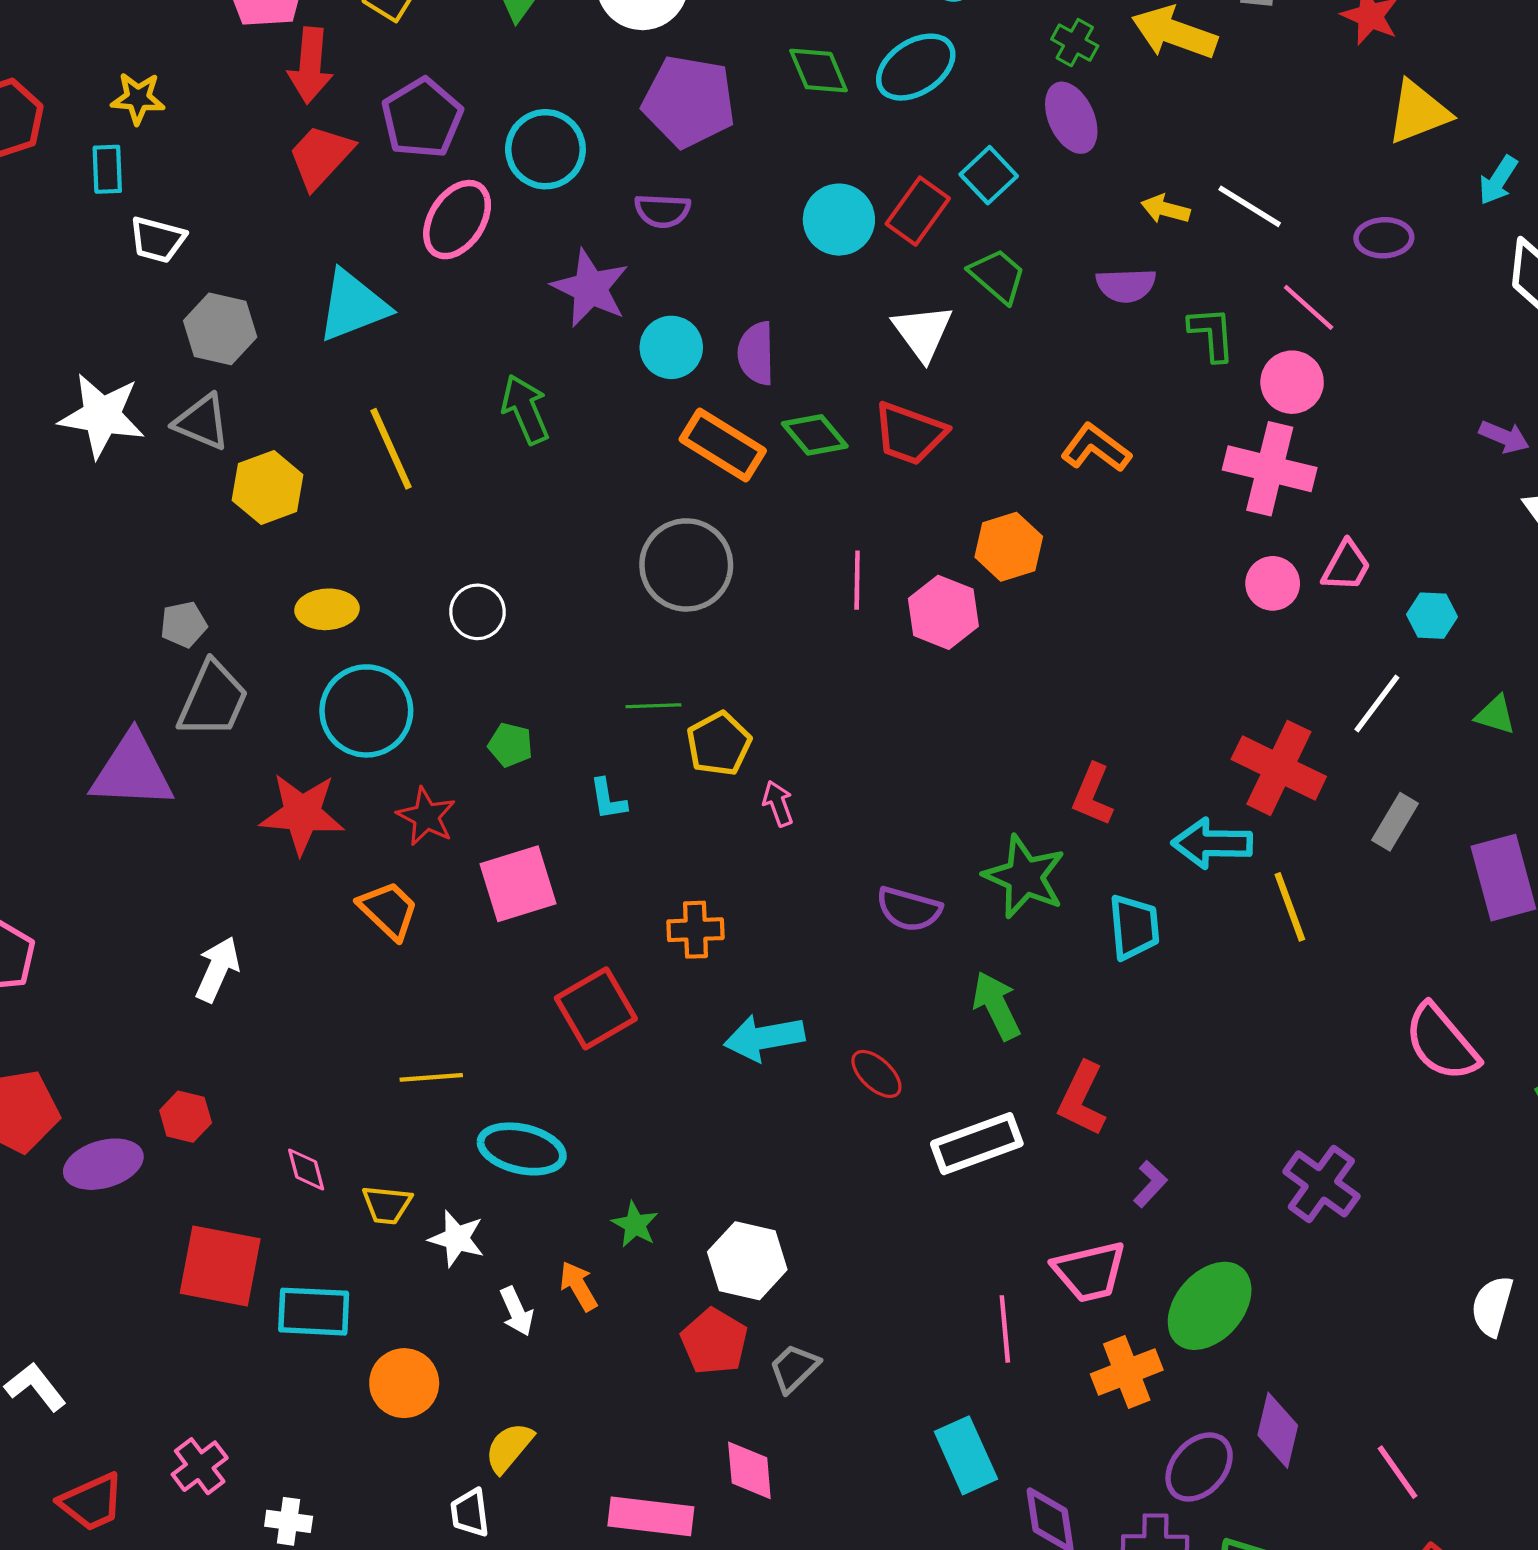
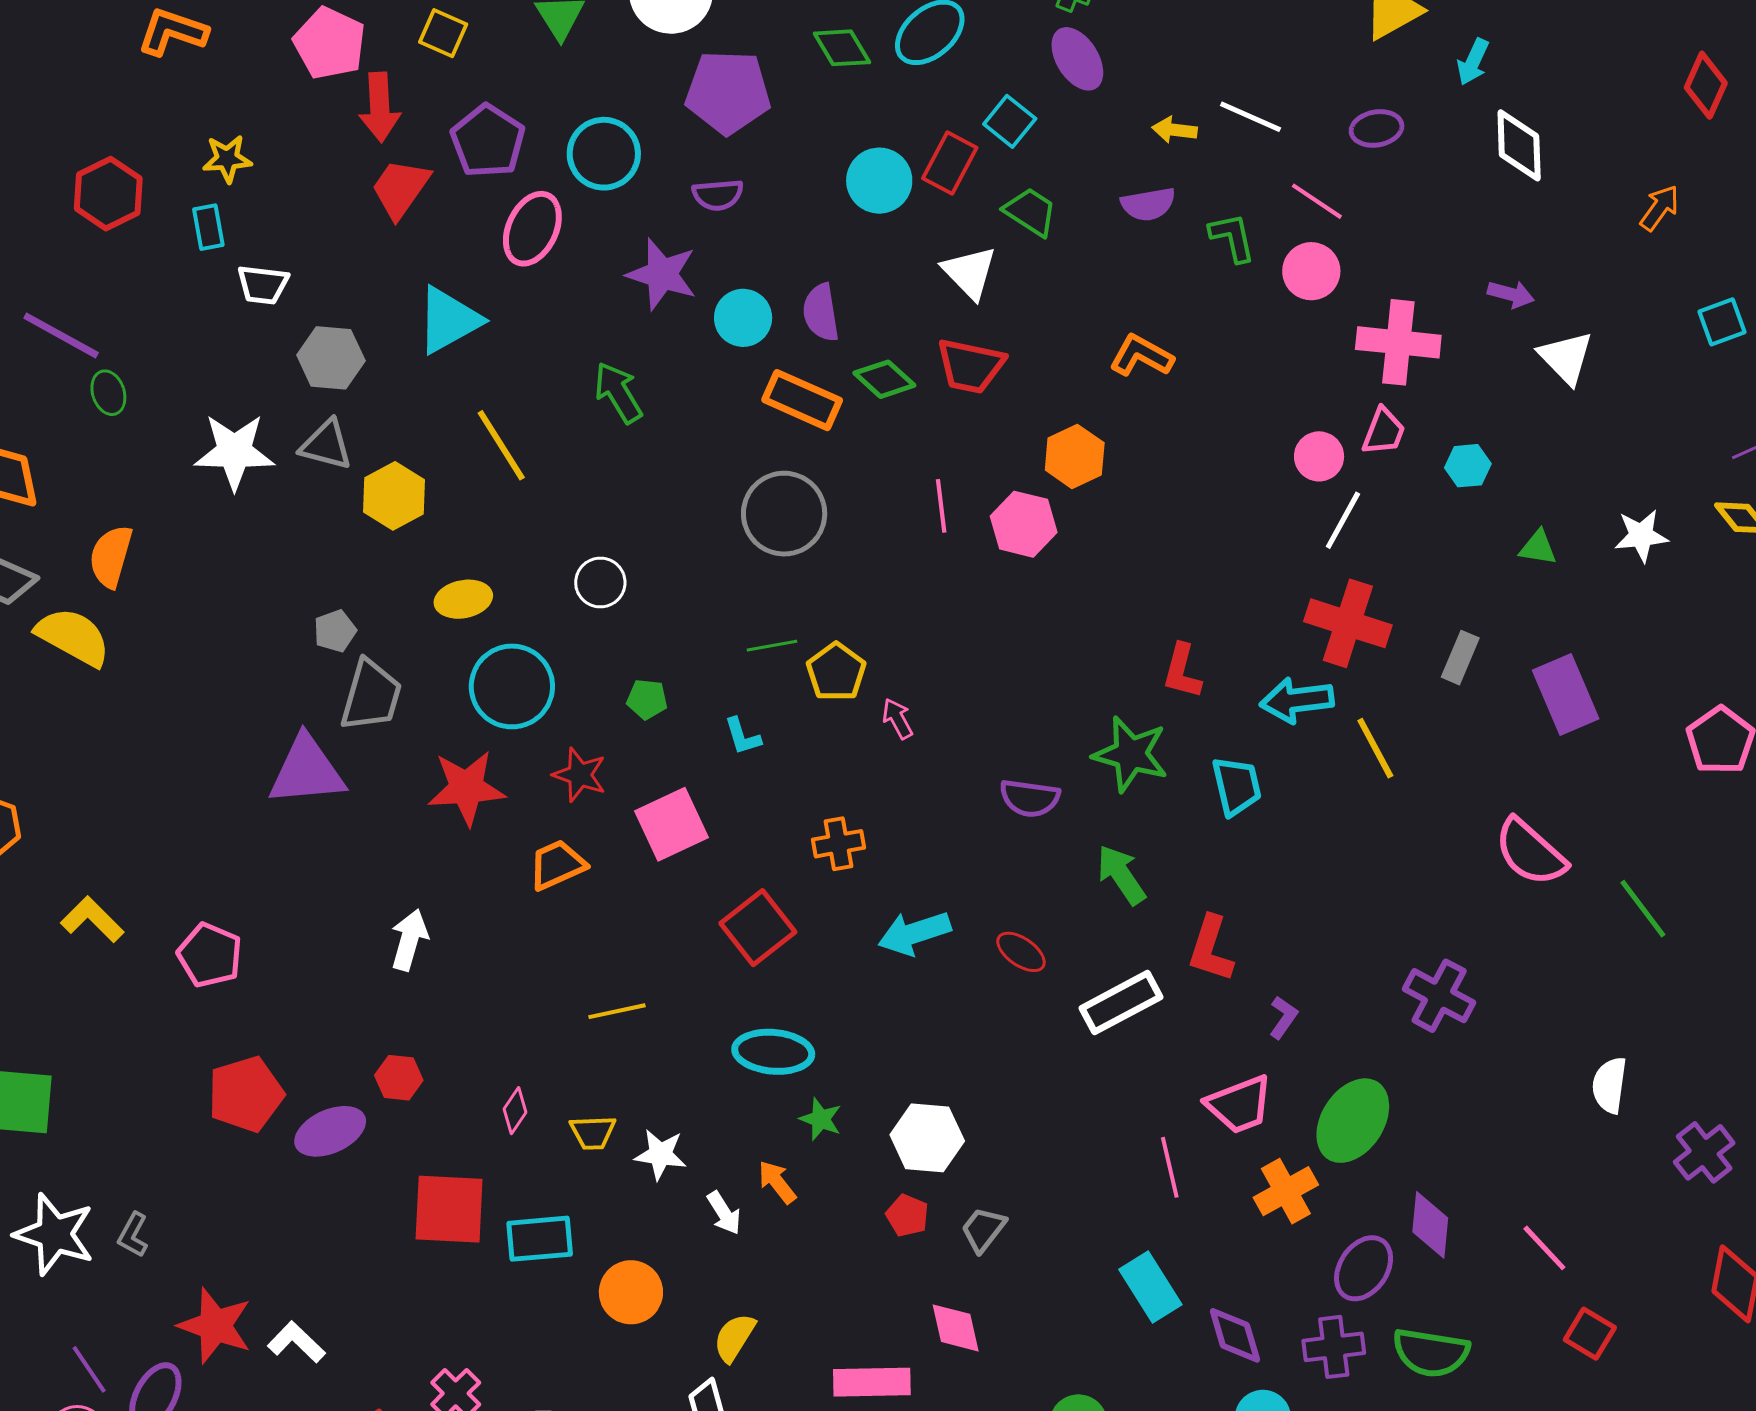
pink cross: (1270, 469) -> (1398, 342), moved
white line: (1377, 703) -> (1343, 520), moved
orange trapezoid: (388, 910) -> (557, 865), turned -60
cyan ellipse: (522, 1149) -> (773, 1052), moved
pink diamond: (306, 1169) -> (515, 1111), turned 57
red pentagon: (714, 1342) -> (907, 1215), size x0.7

